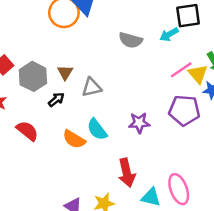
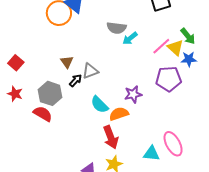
cyan arrow: (169, 34) -> (130, 38), moved
gray hexagon: (33, 76) -> (50, 93), moved
black arrow: (56, 100) -> (76, 80), moved
orange semicircle: (74, 139) -> (119, 114), moved, turned 138
red arrow: (127, 173) -> (111, 137), moved

